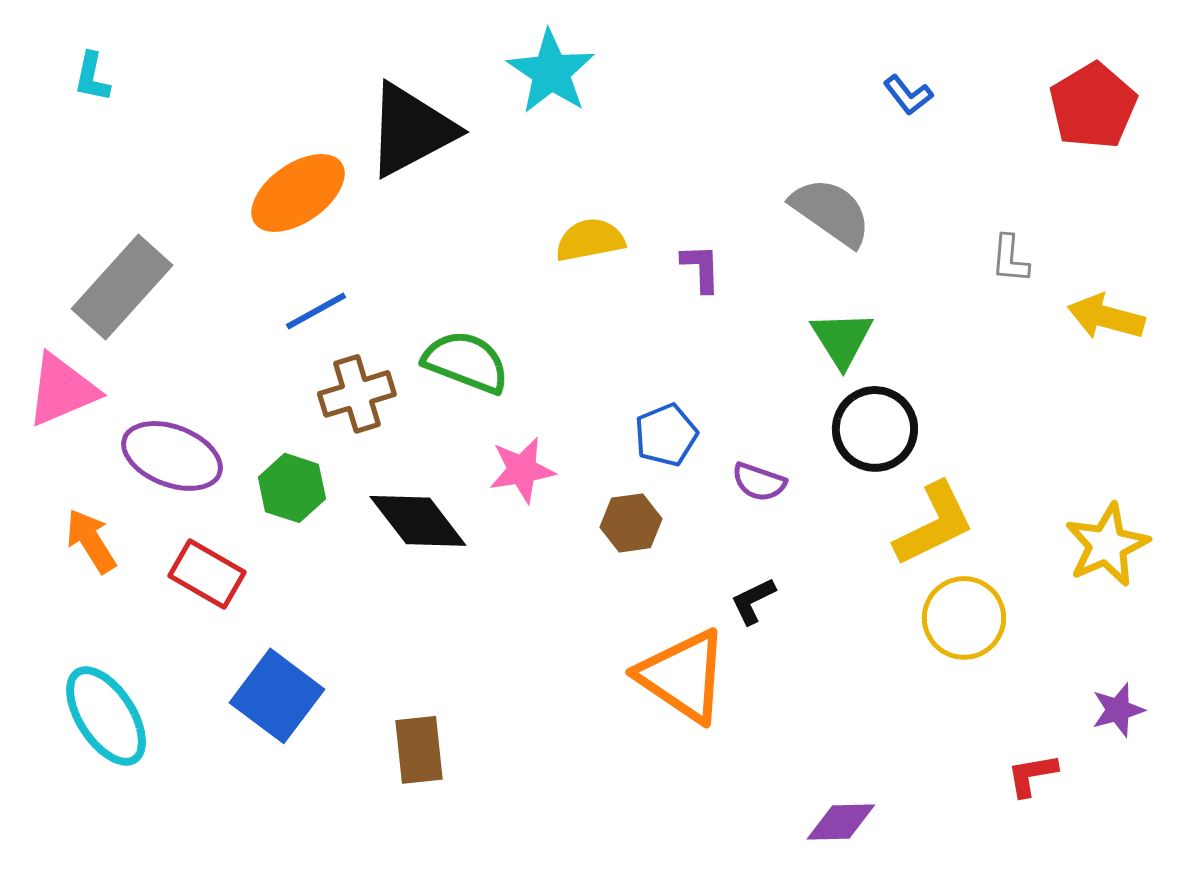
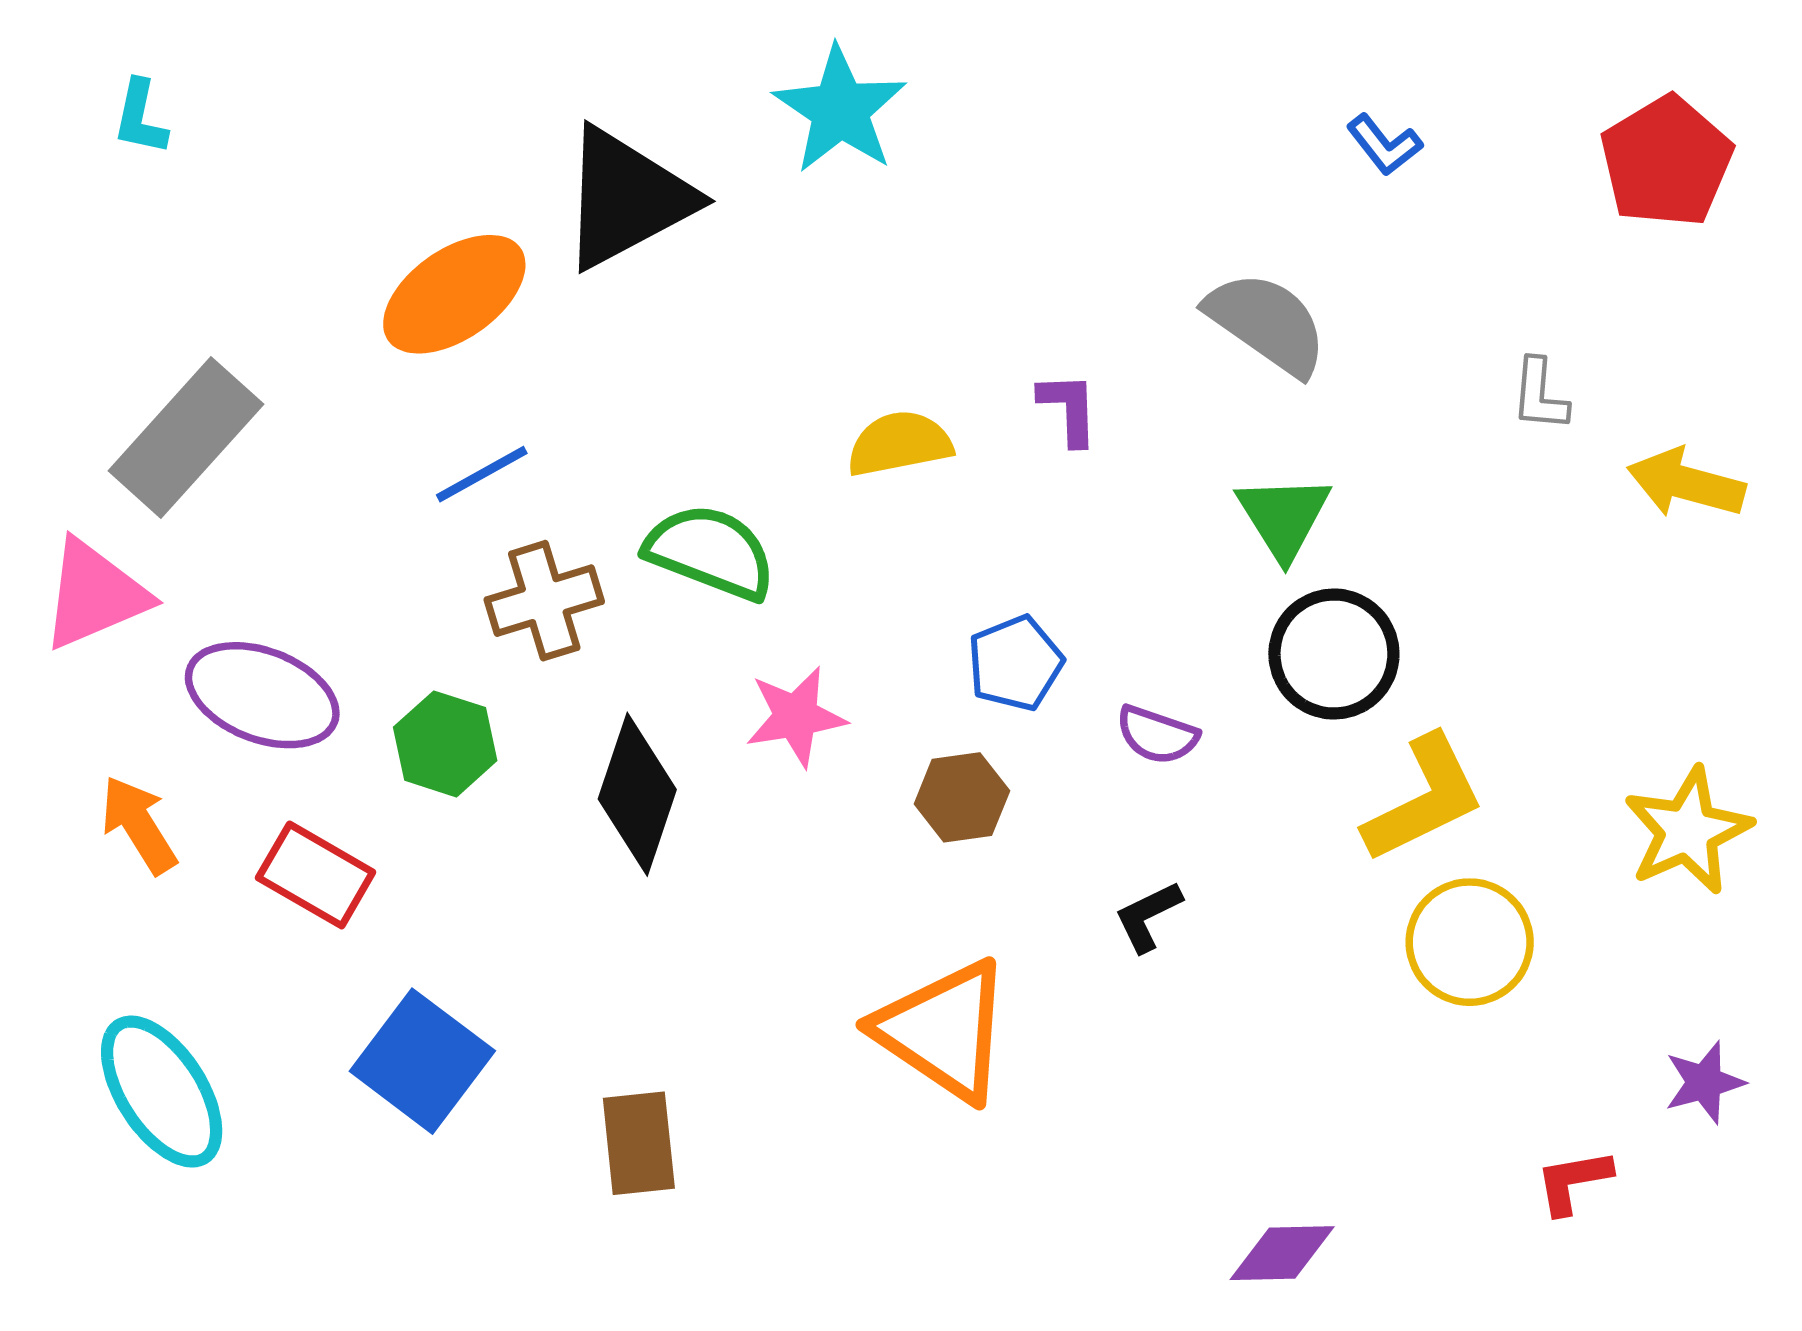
yellow semicircle: (590, 240) -> (899, 444), moved
black diamond: (418, 521) -> (637, 794), turned 56
orange triangle: (683, 676) -> (944, 1031), moved

